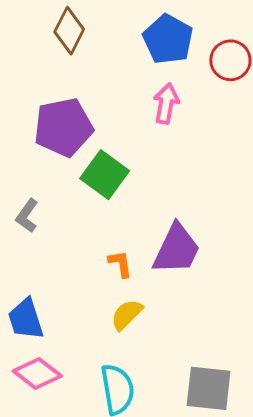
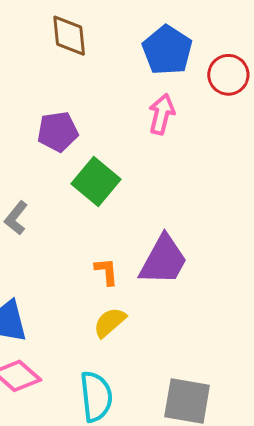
brown diamond: (69, 31) -> (69, 36), turned -36
purple pentagon: (63, 127) -> (58, 132), size x0.7

